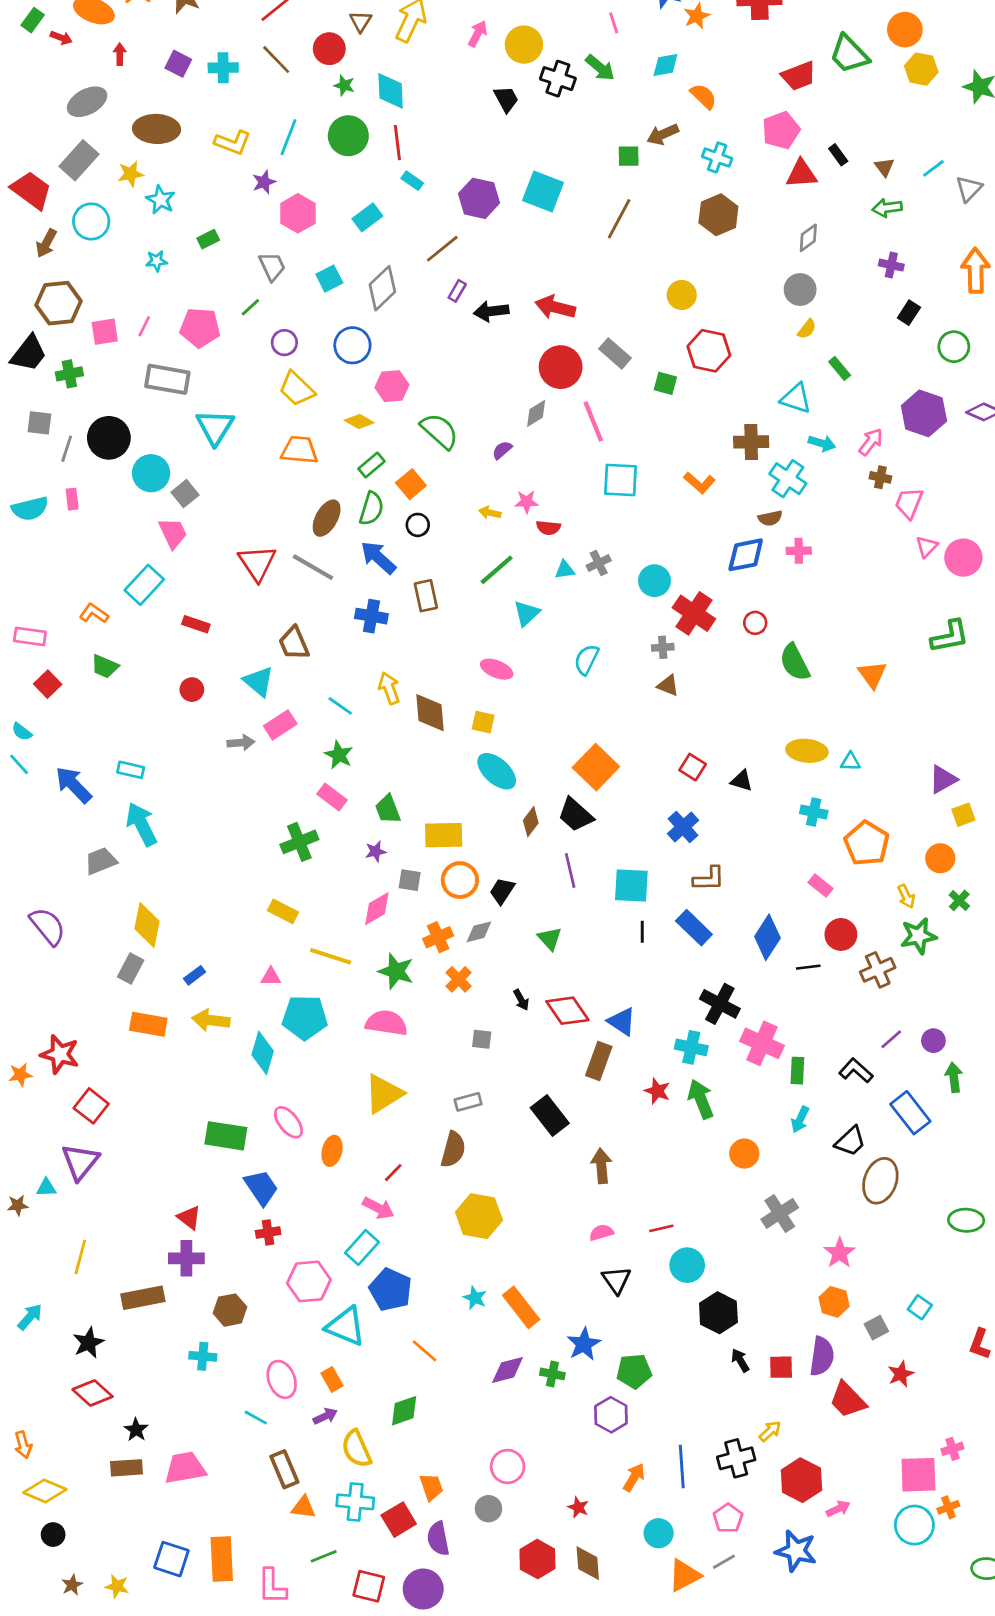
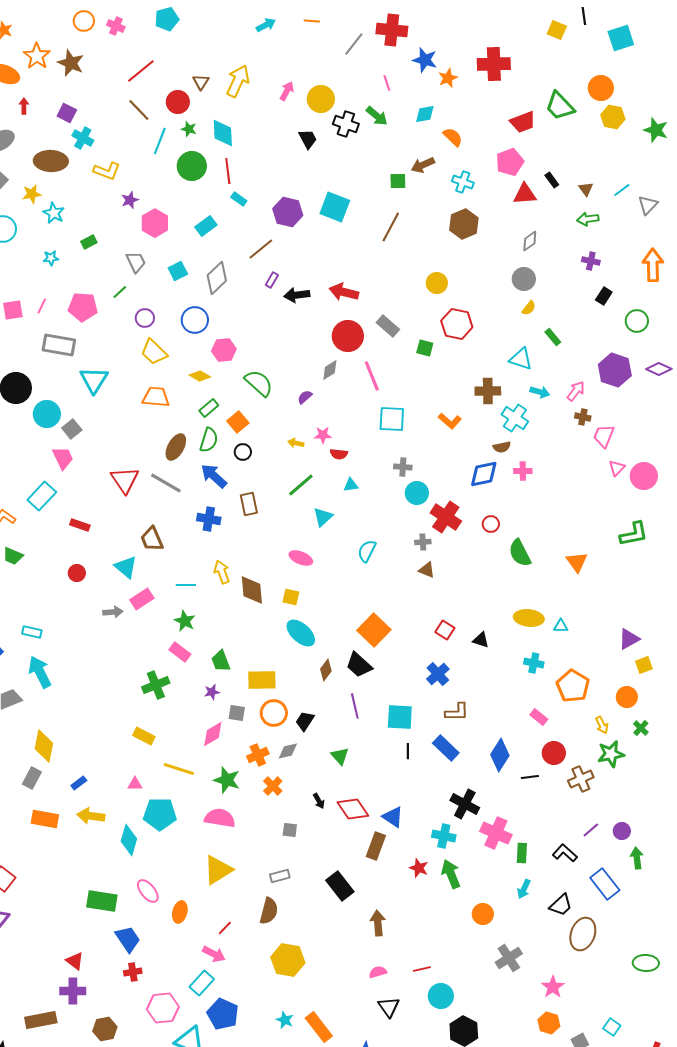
cyan cross: (223, 68) -> (83, 138), moved, turned 30
cyan line: (288, 137) -> (160, 141), moved
gray cross: (599, 563) -> (403, 467), moved, turned 30
cyan line: (340, 706) -> (186, 585), turned -36

